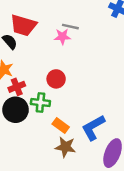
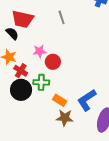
gray line: (70, 27) -> (62, 17), turned 64
pink star: (62, 37) -> (40, 51), moved
red cross: (17, 87) -> (21, 71), turned -32

